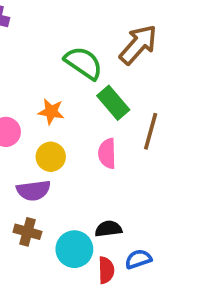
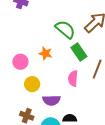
yellow circle: (51, 157) -> (32, 84), moved
purple semicircle: (33, 190) -> (51, 100), moved

